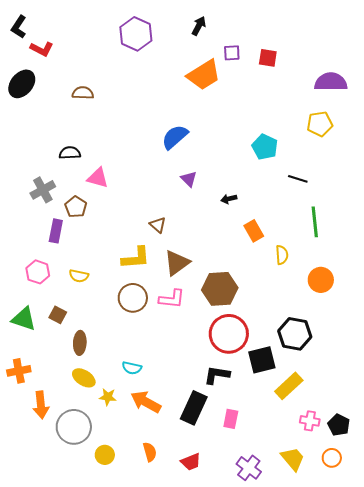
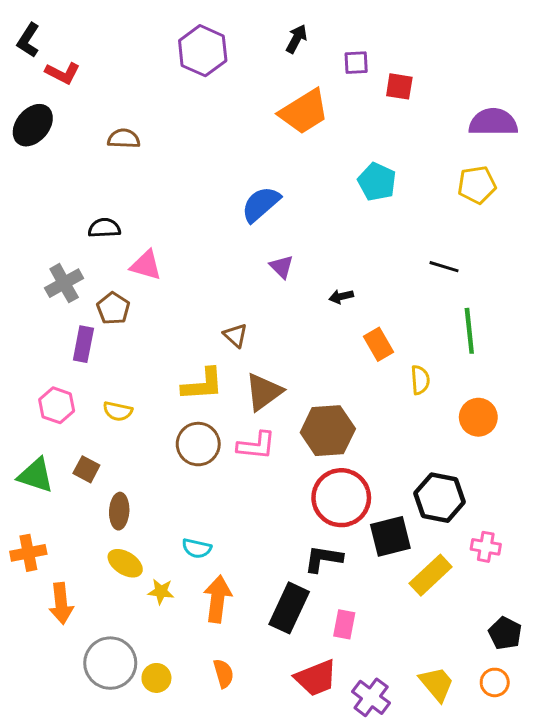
purple square: (232, 53) -> (356, 63), moved
cyan pentagon: (265, 147) -> (377, 182), moved
orange arrow: (146, 402) -> (218, 599), turned 68
pink cross: (310, 421) -> (486, 547), moved
gray circle: (74, 427) -> (110, 663), moved
red trapezoid: (191, 462) -> (316, 678), moved, size x1.4

